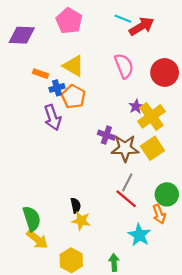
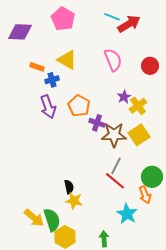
red circle: (165, 72) -> (150, 66), size x0.7
orange pentagon: (73, 97) -> (79, 106), moved
yellow cross: (151, 116) -> (138, 106), size x0.7
green semicircle: (32, 219) -> (52, 220), moved

